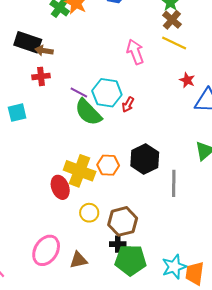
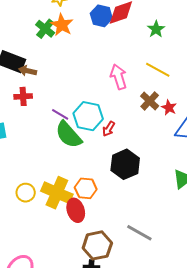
brown cross: (172, 20) -> (150, 101), moved
black hexagon: (145, 159) -> (125, 164), moved
gray line: (174, 183) -> (139, 233), moved, turned -64
red ellipse: (60, 187) -> (76, 210), moved
yellow circle: (89, 213) -> (26, 193), moved

